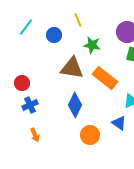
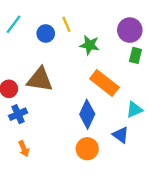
yellow line: (78, 20) -> (66, 24), moved
brown triangle: (72, 68) -> (40, 80), moved
blue diamond: (75, 105) -> (87, 114), moved

